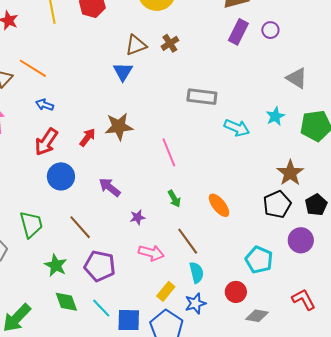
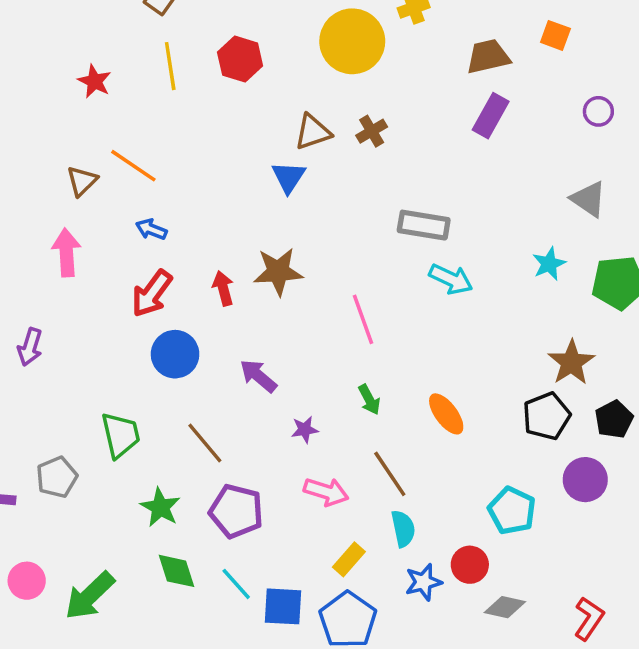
purple circle: (270, 30) -> (598, 111), moved
cyan arrow: (237, 128) -> (451, 279), moved
red arrow: (87, 137) -> (223, 288), turned -54
red L-shape: (304, 299) -> (589, 619), moved, turned 60
blue star: (195, 303) -> (423, 582), moved

